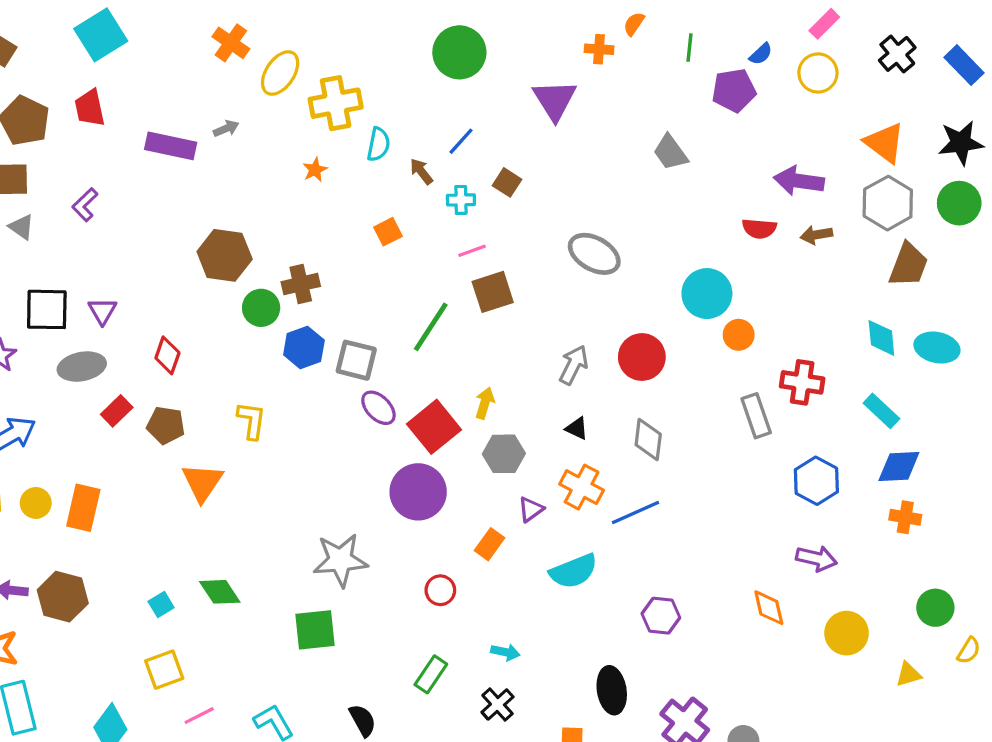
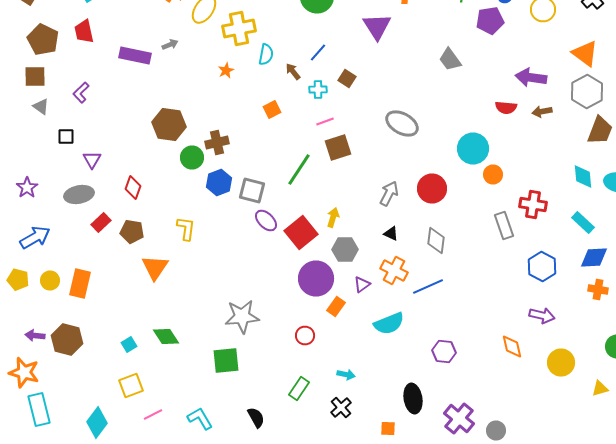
black square: (47, 309) -> (66, 136), moved, size x0.6
purple circle: (418, 492) -> (316, 278), moved

